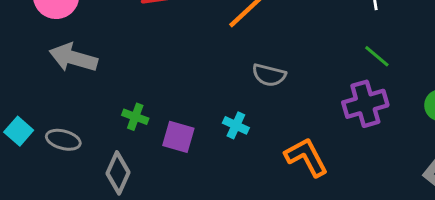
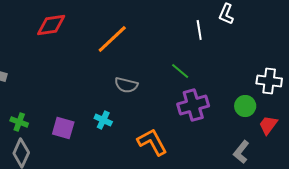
green line: (377, 56) -> (180, 71), moved
green cross: (135, 117) -> (19, 122), moved

